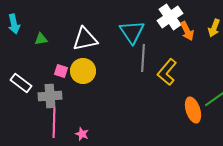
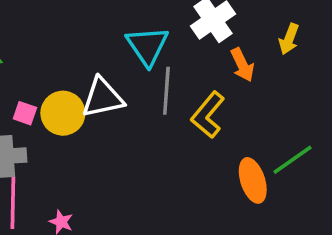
orange arrow: (187, 31) -> (242, 65), moved
white triangle: (85, 39) -> (103, 98), moved

